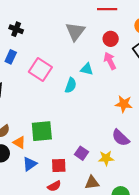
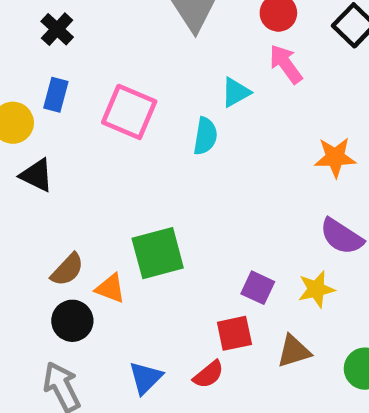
black cross: (16, 29) -> (57, 29), turned 32
cyan triangle: (87, 69) -> (236, 92), turned -32
blue triangle: (30, 164) -> (146, 378), moved
red square: (59, 165) -> (234, 333), moved

